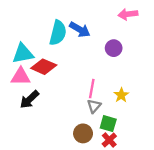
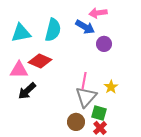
pink arrow: (128, 14) -> (98, 13), moved
blue arrow: (80, 30) -> (85, 27), moved
cyan triangle: (23, 54) -> (21, 33), moved
gray triangle: (94, 106) -> (86, 97), size x1.6

